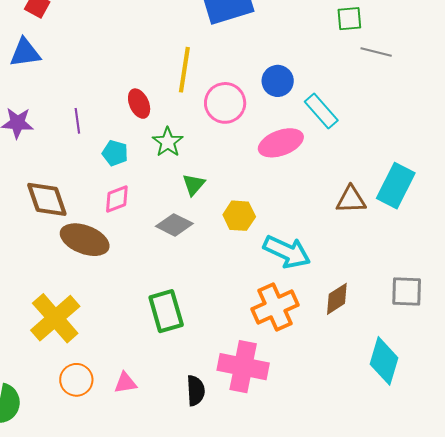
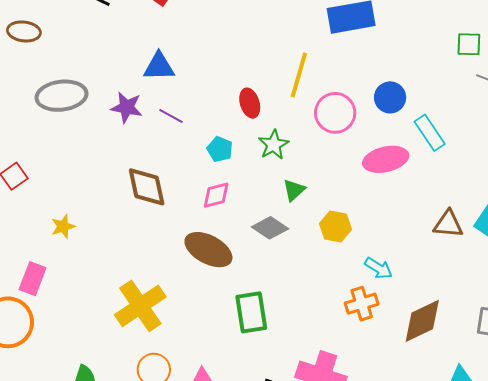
blue triangle: (25, 53) -> (159, 67), moved
purple line: (77, 121) -> (171, 116), moved, turned -60
brown ellipse: (85, 240) -> (208, 250), moved
cyan arrow: (287, 252) -> (378, 268), size x0.6
brown diamond: (337, 299) -> (422, 321), size x1.4
orange cross: (275, 307) -> (362, 304), moved, size x0.7

